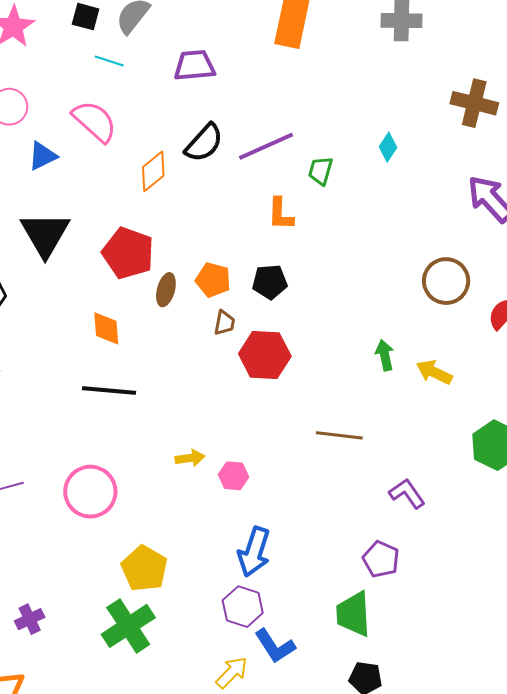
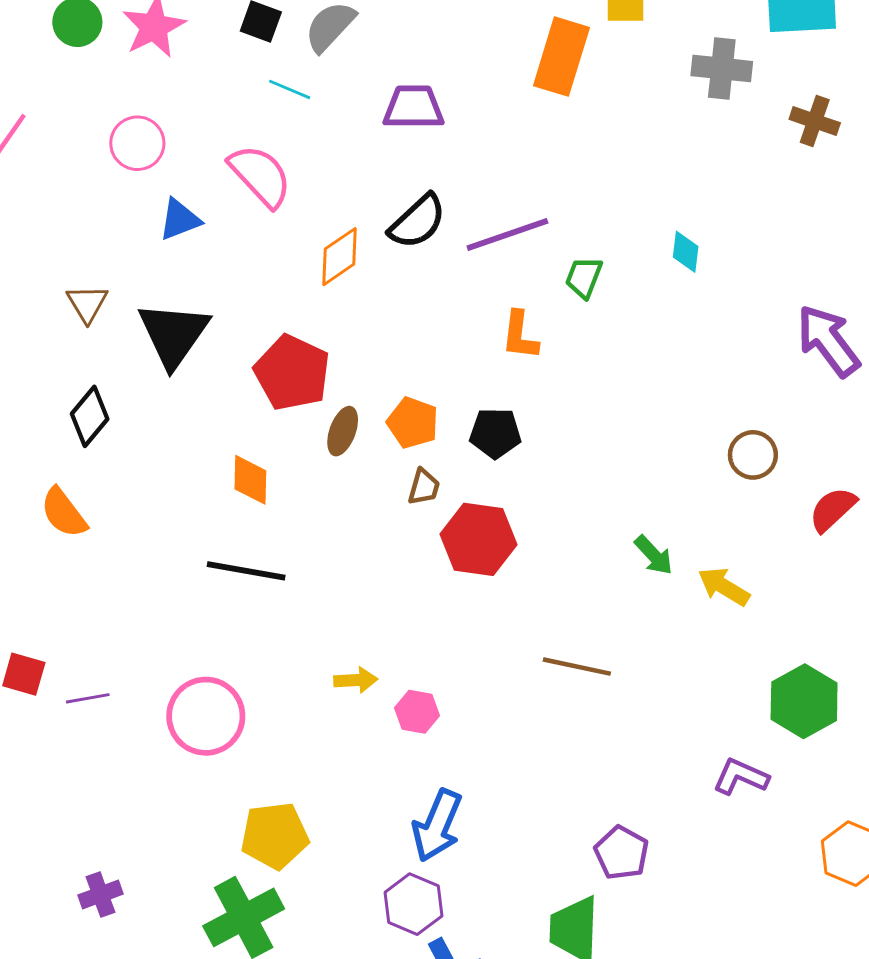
brown cross: (474, 103) -> (815, 121), moved, size x0.7
cyan diamond: (388, 147) -> (686, 252), turned -32
brown circle: (446, 281) -> (753, 455), size x0.7
green arrow: (385, 355) -> (654, 555), turned 144
purple L-shape: (407, 493) -> (741, 777), moved, turned -36
yellow pentagon: (144, 569) -> (275, 836), turned 30

